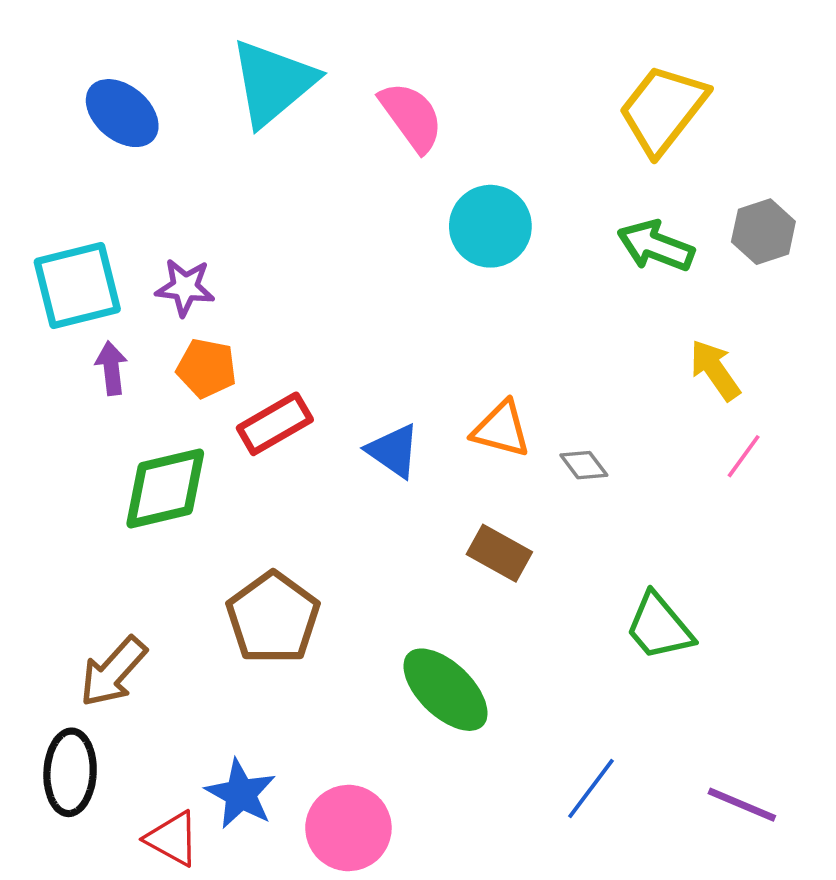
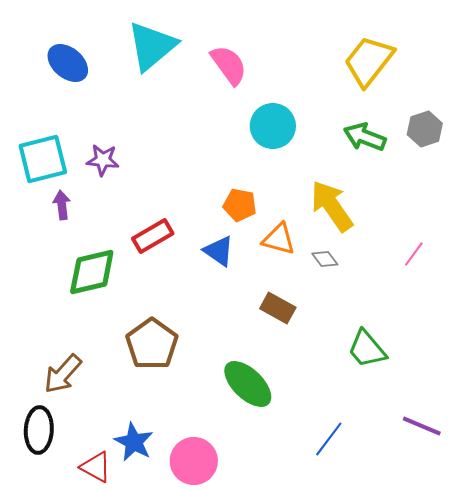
orange pentagon: (207, 368) -> (240, 205), moved
yellow arrow: (715, 370) -> (332, 206), moved, size x1.5
purple line: (742, 805) -> (422, 426), moved

